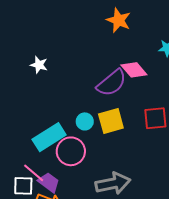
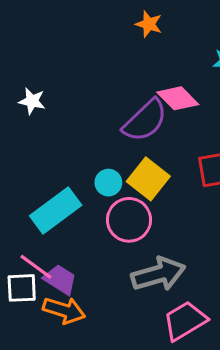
orange star: (119, 20) -> (149, 24), size x0.7
yellow square: (111, 121) -> (148, 179), turned -32
pink circle: (71, 151) -> (129, 220), moved

